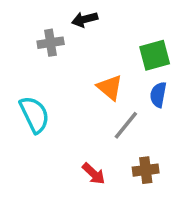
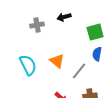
black arrow: (85, 19) -> (64, 17), moved
orange triangle: (110, 88) -> (57, 61), moved

